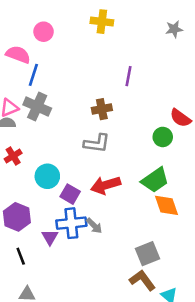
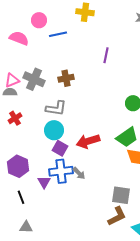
blue line: (33, 75) -> (58, 34), moved, turned 60
brown cross: (102, 109) -> (66, 78), moved
gray L-shape: (97, 143) -> (56, 108), moved
cyan circle: (47, 176) -> (54, 130), moved
gray square: (148, 254) -> (121, 195), turned 30
brown L-shape: (142, 280) -> (117, 216), turned 100

